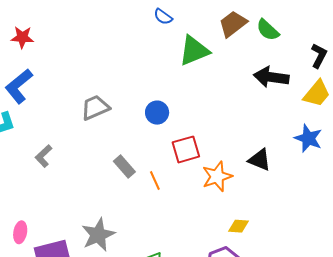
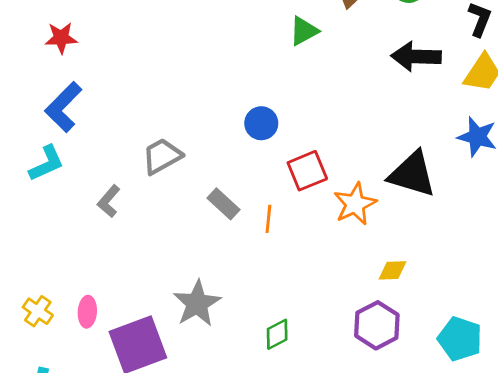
green triangle: (194, 51) -> (304, 31), size x0.7
gray trapezoid: (95, 108) -> (162, 156), moved
black triangle: (260, 160) -> (412, 174), size x1.5
orange line: (155, 180) -> (268, 219), turned 36

